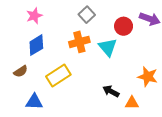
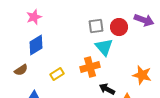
gray square: (87, 15) -> (96, 26), moved, turned 35
orange cross: (79, 42) -> (90, 67), moved
yellow rectangle: (58, 76) -> (57, 74), size x0.6

